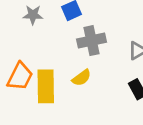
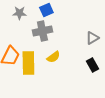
gray cross: (92, 41) -> (42, 31), moved

